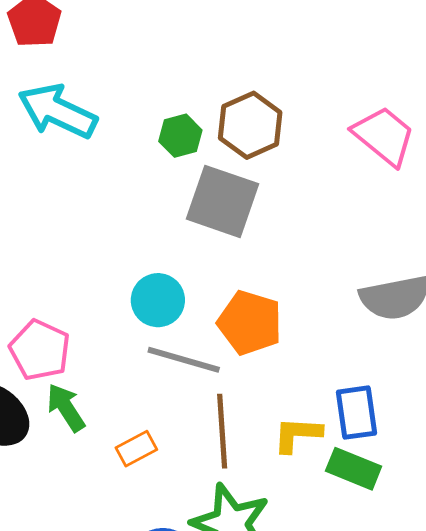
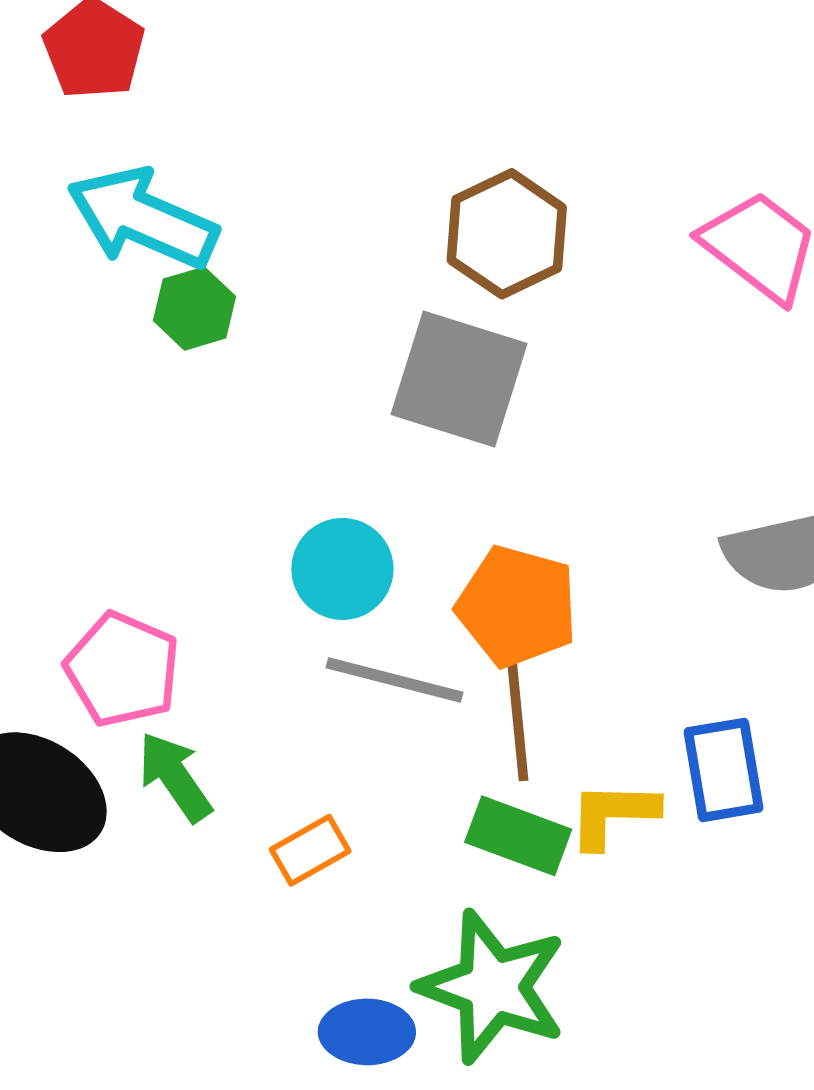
green hexagon: (180, 136) -> (195, 309), moved
brown line: (222, 431) -> (517, 711), moved
green rectangle: (354, 469) -> (518, 836), moved

